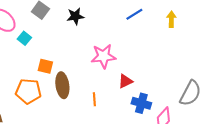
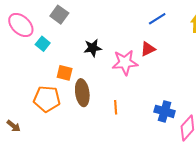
black star: (75, 16) -> (93, 48), moved
red triangle: (125, 81) -> (148, 49), moved

